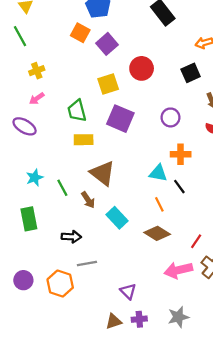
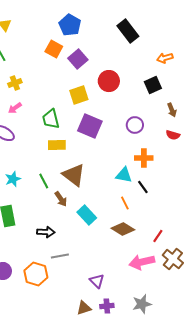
green line: (62, 188) -> (44, 181), moved

